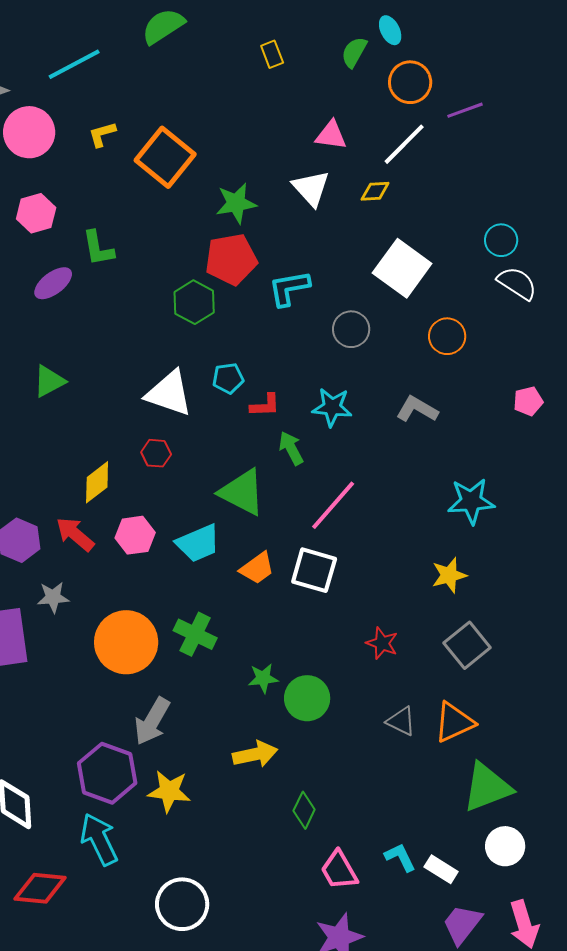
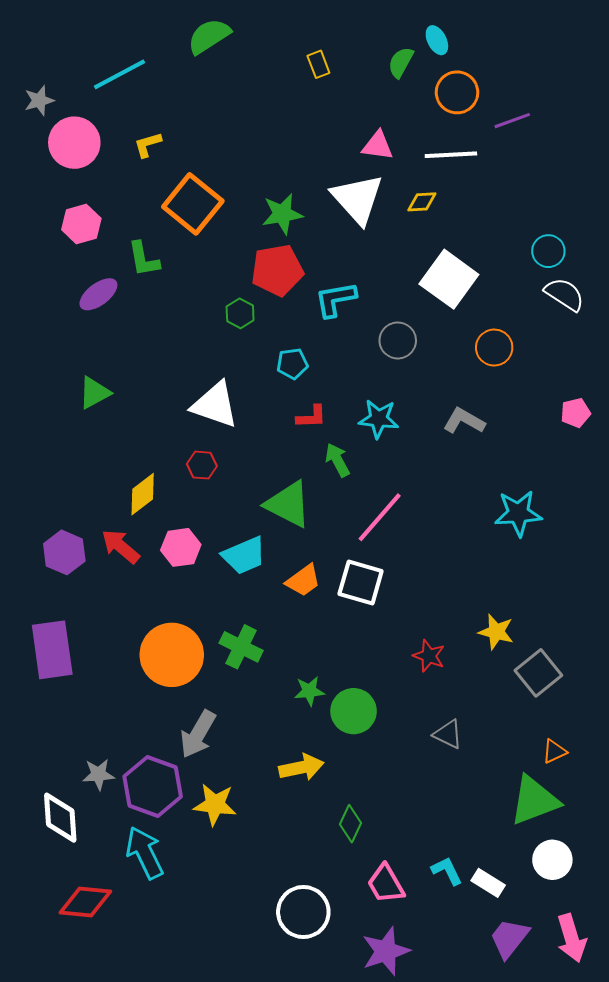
white line: (404, 144) -> (451, 155), turned 42
orange square: (165, 157) -> (193, 204), moved
white triangle: (311, 188) -> (358, 199), size x1.4
green hexagon: (194, 302) -> (240, 313), size x0.7
cyan pentagon: (228, 378) -> (292, 364), moved
yellow star: (449, 575) -> (496, 632), moved, turned 30
gray star: (53, 597) -> (98, 774), moved
gray square: (467, 645) -> (538, 673), moved
orange triangle: (454, 722) -> (554, 751), moved, size x0.6
white circle: (182, 904) -> (303, 912), moved

